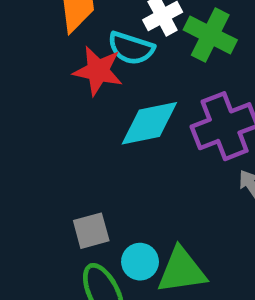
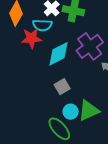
gray square: (91, 231) -> (62, 87), moved

